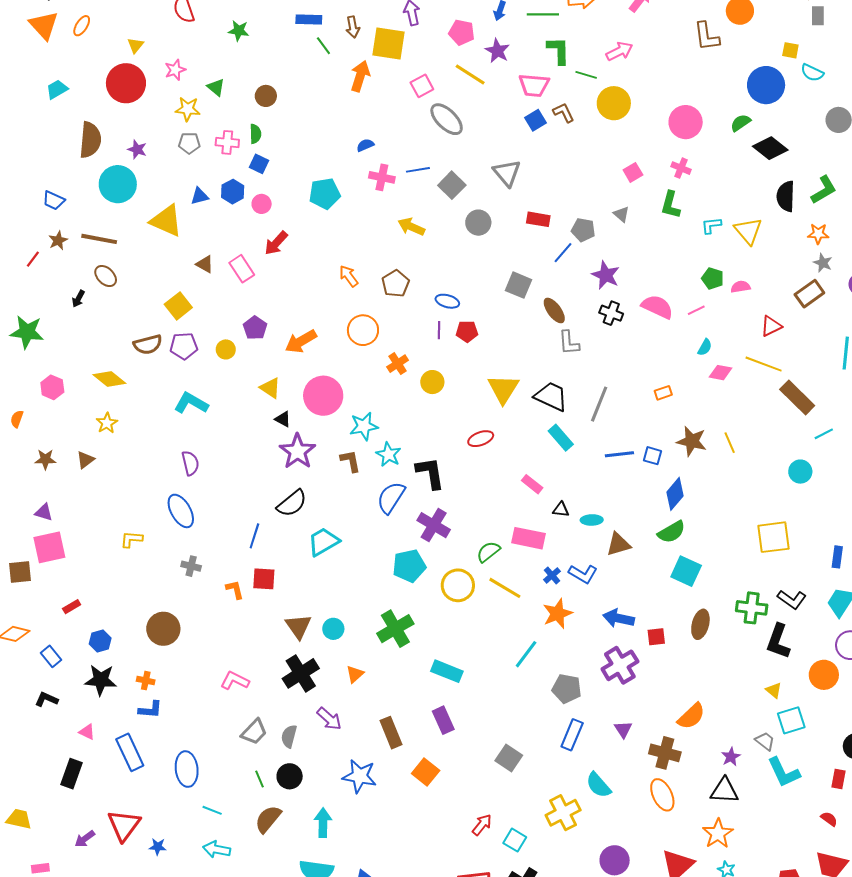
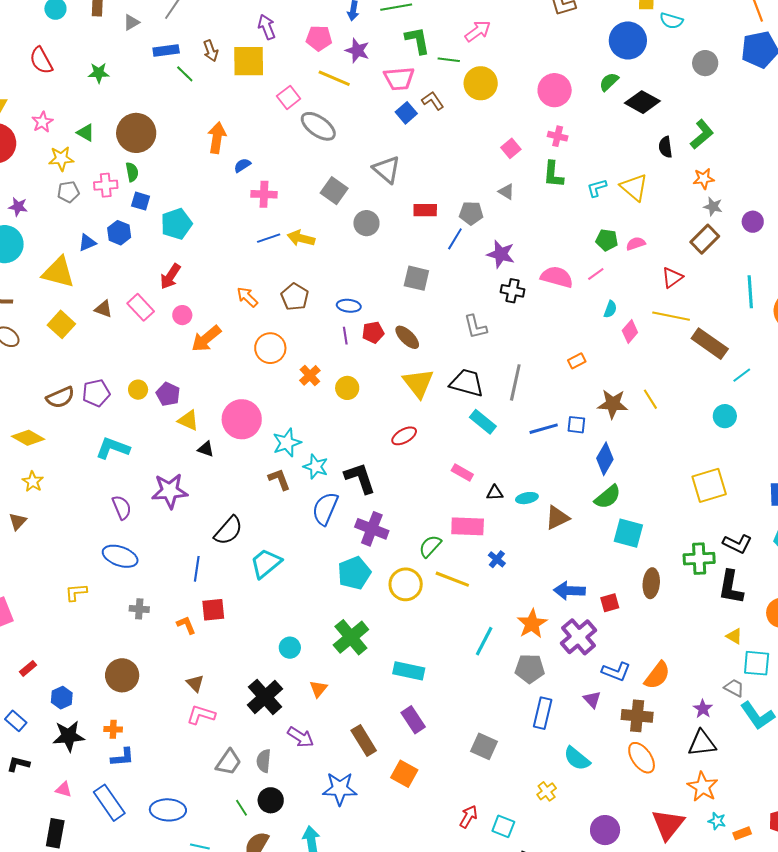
orange arrow: (360, 76) -> (217, 138), moved
brown circle: (266, 96) -> (136, 133), size x1.8
blue line: (418, 170) -> (269, 238), moved
cyan pentagon: (325, 194) -> (176, 224), moved
black semicircle: (786, 196) -> (665, 147), size x0.7
pink circle: (262, 204) -> (182, 315), moved
yellow square: (178, 306) -> (61, 324), moved
brown ellipse: (554, 310) -> (407, 337), moved
purple pentagon: (255, 328) -> (168, 394), moved
orange arrow: (301, 341) -> (206, 339), moved
pink diamond: (720, 373) -> (630, 332), turned -50
purple star: (298, 451) -> (170, 491), moved, turned -30
blue ellipse: (181, 511) -> (120, 556), turned -32
blue L-shape: (583, 574) -> (616, 672), moved
orange star: (558, 614) -> (532, 624), moved
brown triangle: (298, 626) -> (195, 683), moved, size x0.7
cyan square: (791, 720) -> (757, 663), turned 32
blue ellipse: (187, 769) -> (168, 810), turned -72
yellow cross: (563, 813) -> (547, 791), size x0.6

